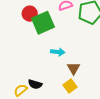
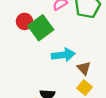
cyan arrow: (58, 52) -> (63, 55), size x1.5

